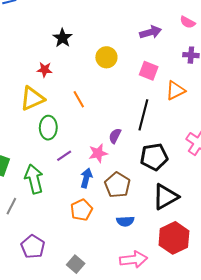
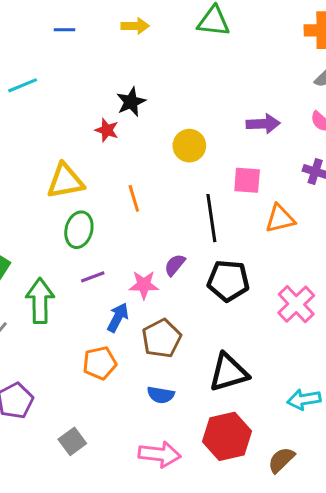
red star: (45, 70) -> (107, 130), moved
pink square: (149, 71) -> (247, 180), turned -30
black line: (143, 115) -> (211, 218), moved, turned -36
black pentagon: (154, 157) -> (228, 281), moved

